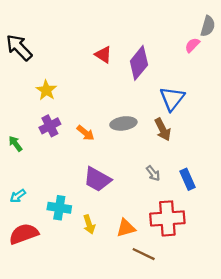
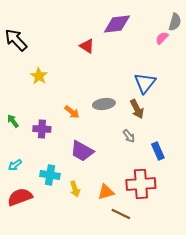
purple diamond: (139, 63) -> (117, 24), moved, turned 44
purple cross: (50, 126) -> (42, 129), moved, turned 30
gray arrow: (153, 173) -> (129, 136), moved

